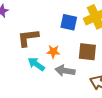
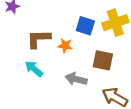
orange star: (53, 52) -> (65, 46), moved
cyan arrow: (36, 64) -> (34, 69), moved

